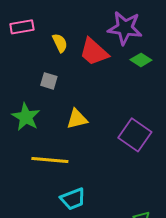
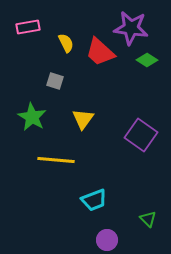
yellow triangle: (77, 119) -> (83, 119), turned -40
cyan trapezoid: (73, 199) -> (94, 200), moved

